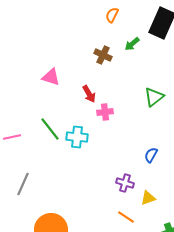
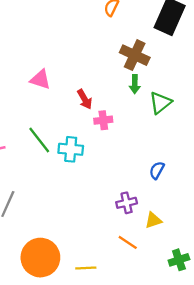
green arrow: (132, 44) -> (135, 84), moved, turned -49
brown cross: (103, 55) -> (135, 55), moved, size x1.4
purple cross: (125, 183) -> (127, 203), turned -30

